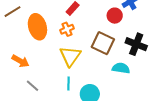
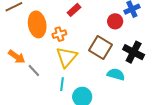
orange cross: (67, 29) -> (59, 34), moved
gray line: (32, 86) -> (34, 70), moved

